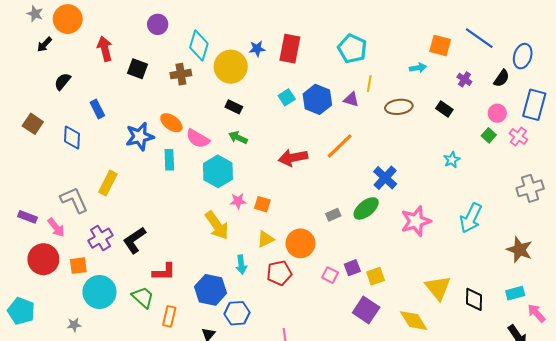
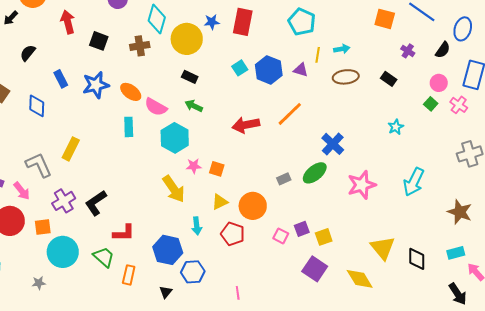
cyan arrow: (418, 68) -> (342, 49), moved
blue star: (140, 136) -> (96, 85), moved
red pentagon: (279, 273) -> (233, 234), turned 30

